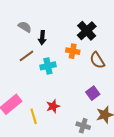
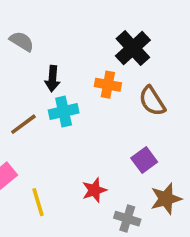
black arrow: (42, 38) -> (52, 79), moved
brown line: (26, 56) -> (23, 124), moved
red star: (53, 106) -> (94, 190), moved

